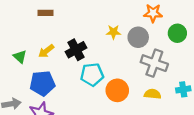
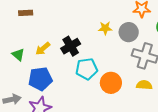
brown rectangle: (45, 13) -> (26, 13), moved

